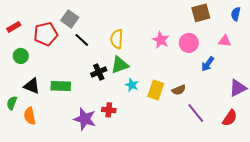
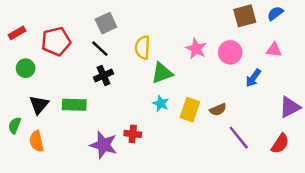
blue semicircle: (236, 14) -> (275, 13), moved, turned 40
gray square: (70, 19) -> (106, 23), moved, turned 30
green triangle: (120, 65) -> (162, 73), moved
black cross: (99, 72) -> (103, 75), moved
black triangle: (32, 86) -> (39, 105), turned 48

